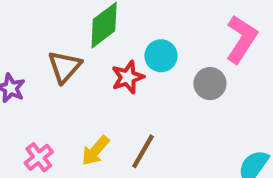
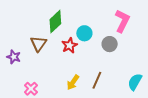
yellow arrow: (95, 151) -> (73, 82), moved
brown line: (143, 151) -> (97, 80), moved

